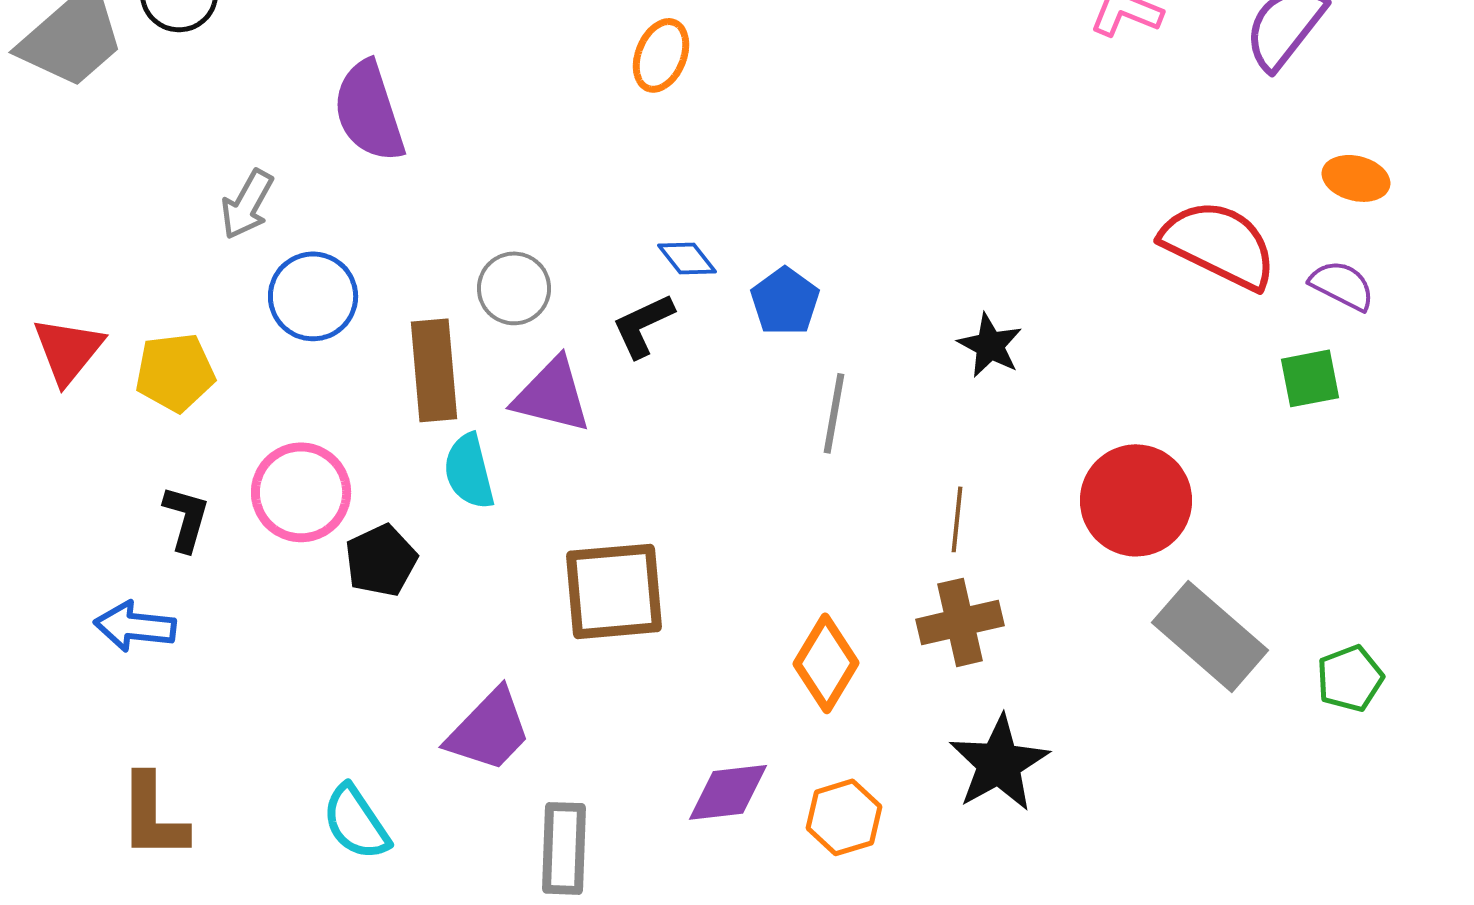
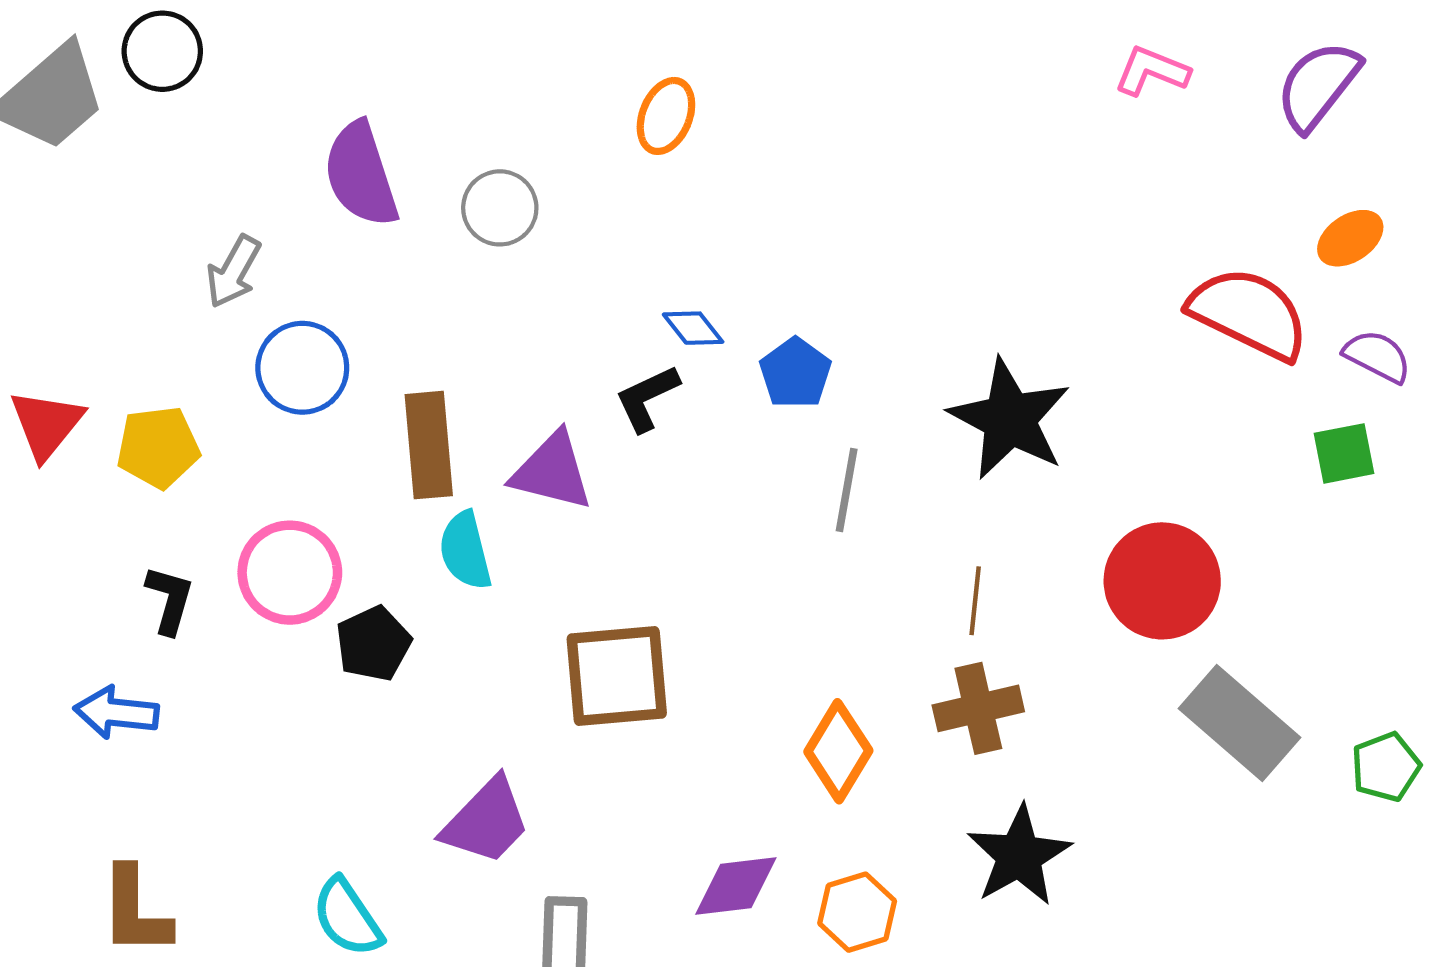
orange ellipse: (1356, 178) -> (1350, 238), moved, turned -48
gray circle: (514, 288) -> (500, 208), moved
black star: (990, 345) -> (1010, 419), size x1.8

